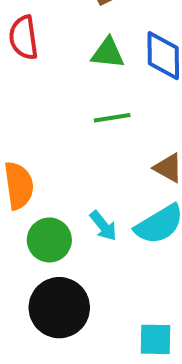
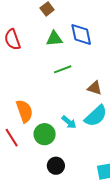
black circle: (59, 308) -> (56, 166), size x0.6

